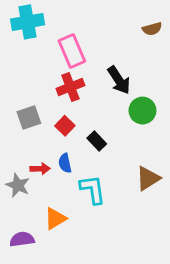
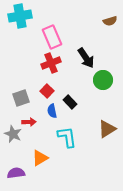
gray square: (29, 117) -> (21, 98), moved
blue semicircle: (65, 163) -> (52, 111), moved

